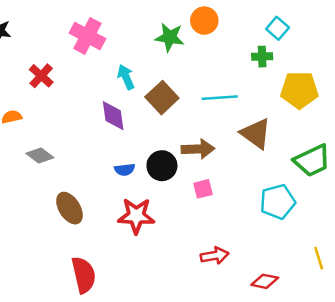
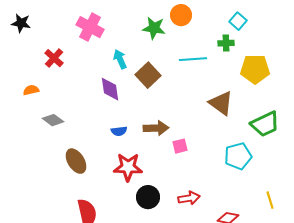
cyan line: (220, 98) -> (193, 59), moved
brown arrow: (198, 149) -> (156, 128), moved
black circle: (162, 166) -> (148, 197), moved

